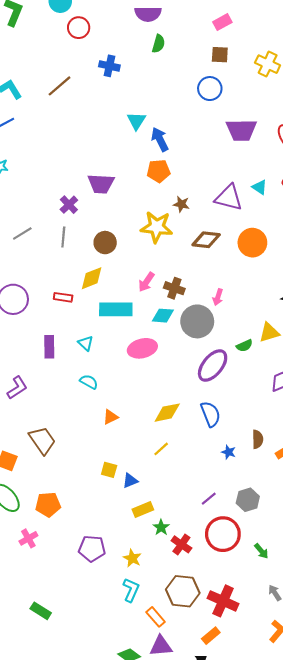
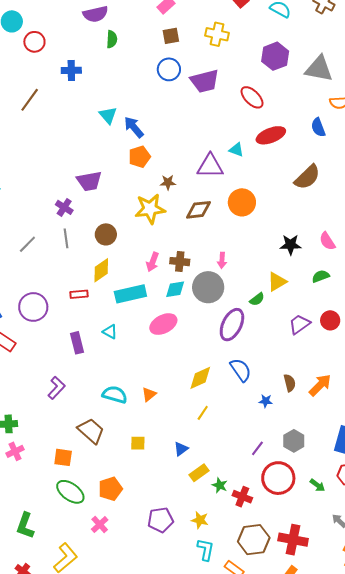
purple trapezoid: (241, 130) -> (205, 81), moved
cyan semicircle: (89, 382) -> (115, 395), moved, size x1.4
yellow square: (109, 470) -> (138, 443), moved

